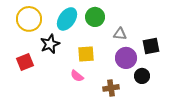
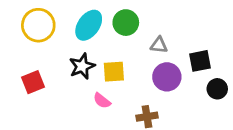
black star: (50, 44) -> (82, 66), moved
black circle: (142, 76) -> (217, 89), moved

